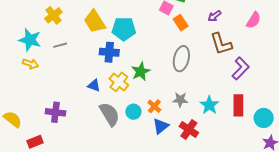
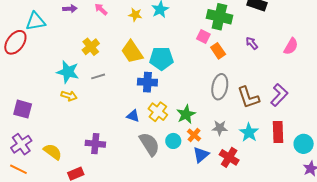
purple arrow: (214, 16) -> (252, 43), turned 88
brown L-shape: (221, 44) -> (248, 97), moved
green star: (141, 72) -> (186, 114), moved

